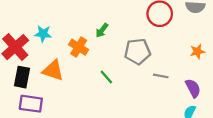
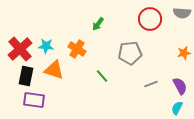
green arrow: (102, 30) -> (98, 24), moved
cyan star: (43, 34) -> (46, 46), moved
gray line: (161, 76) -> (151, 84), moved, turned -32

